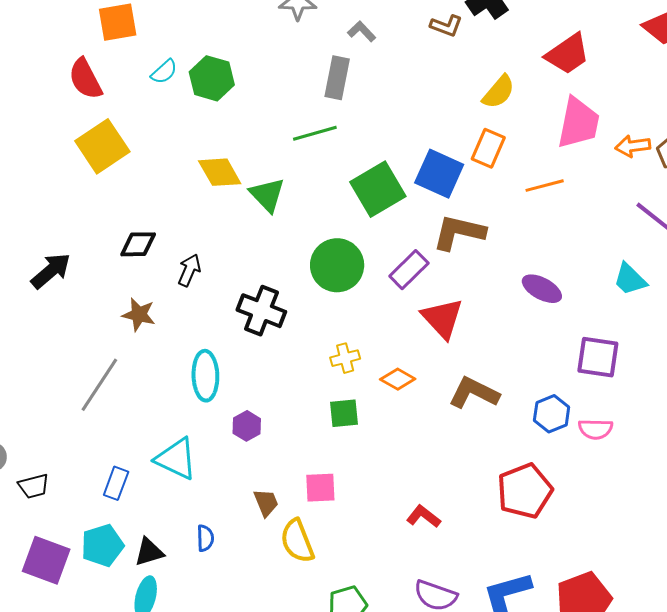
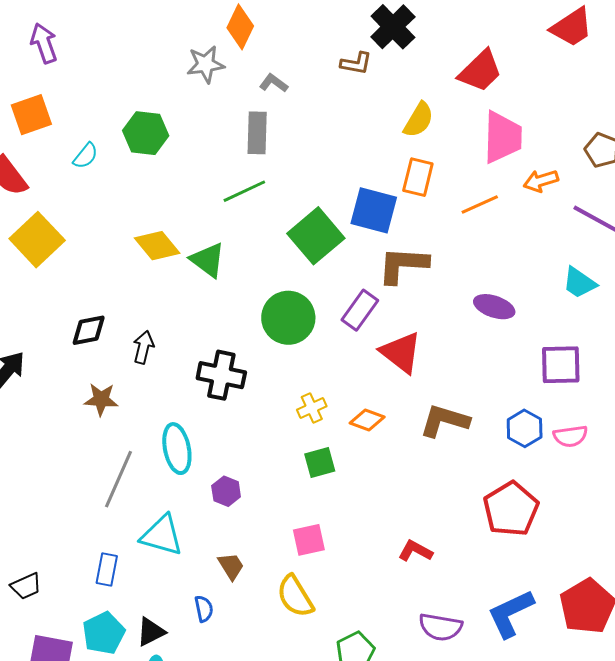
green hexagon: (212, 78) -> (146, 133), moved
orange arrow: (633, 146) -> (541, 181), moved
gray line: (99, 385) -> (118, 479), moved
brown trapezoid: (266, 503) -> (231, 566), moved

